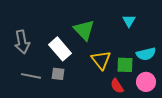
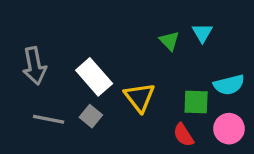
green triangle: (84, 30) -> (169, 41), moved, size x0.6
yellow triangle: (101, 60) -> (140, 97), moved
gray square: (58, 74) -> (91, 116), turned 32

